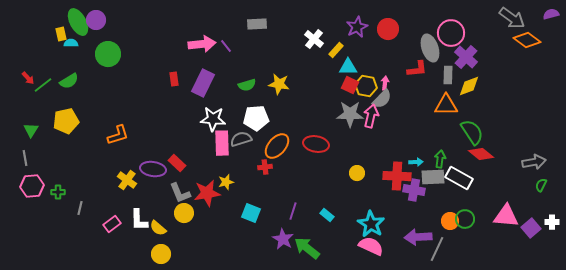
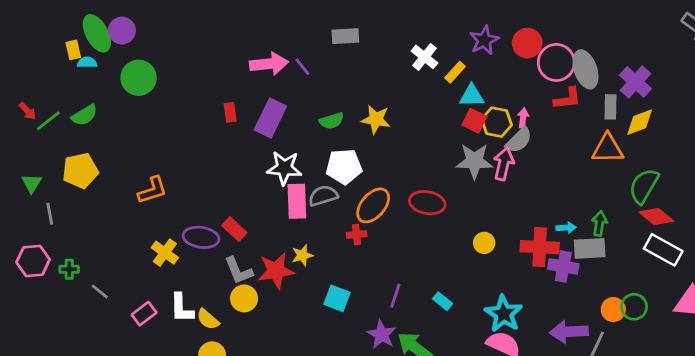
pink circle: (451, 33) -> (556, 62), moved
green semicircle: (472, 132) -> (644, 186), turned -116
gray line: (25, 158) -> (50, 214), moved
white rectangle: (459, 178) -> (663, 250), moved
gray line: (80, 208) -> (100, 291), turned -64

